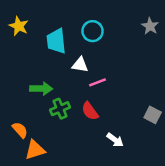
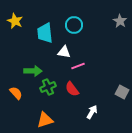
orange semicircle: (20, 130) -> (16, 93), moved
white arrow: (115, 140) -> (92, 112), turned -96
orange triangle: (35, 150) -> (45, 120), moved

